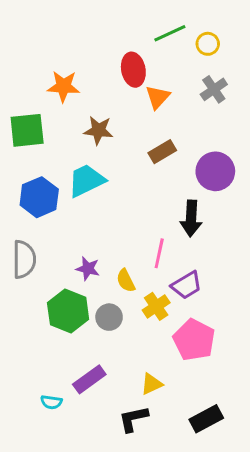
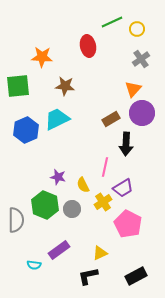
orange triangle: (158, 97) -> (133, 89), moved
brown rectangle: (162, 152) -> (111, 119), moved
gray semicircle: (24, 259) -> (16, 220), moved

